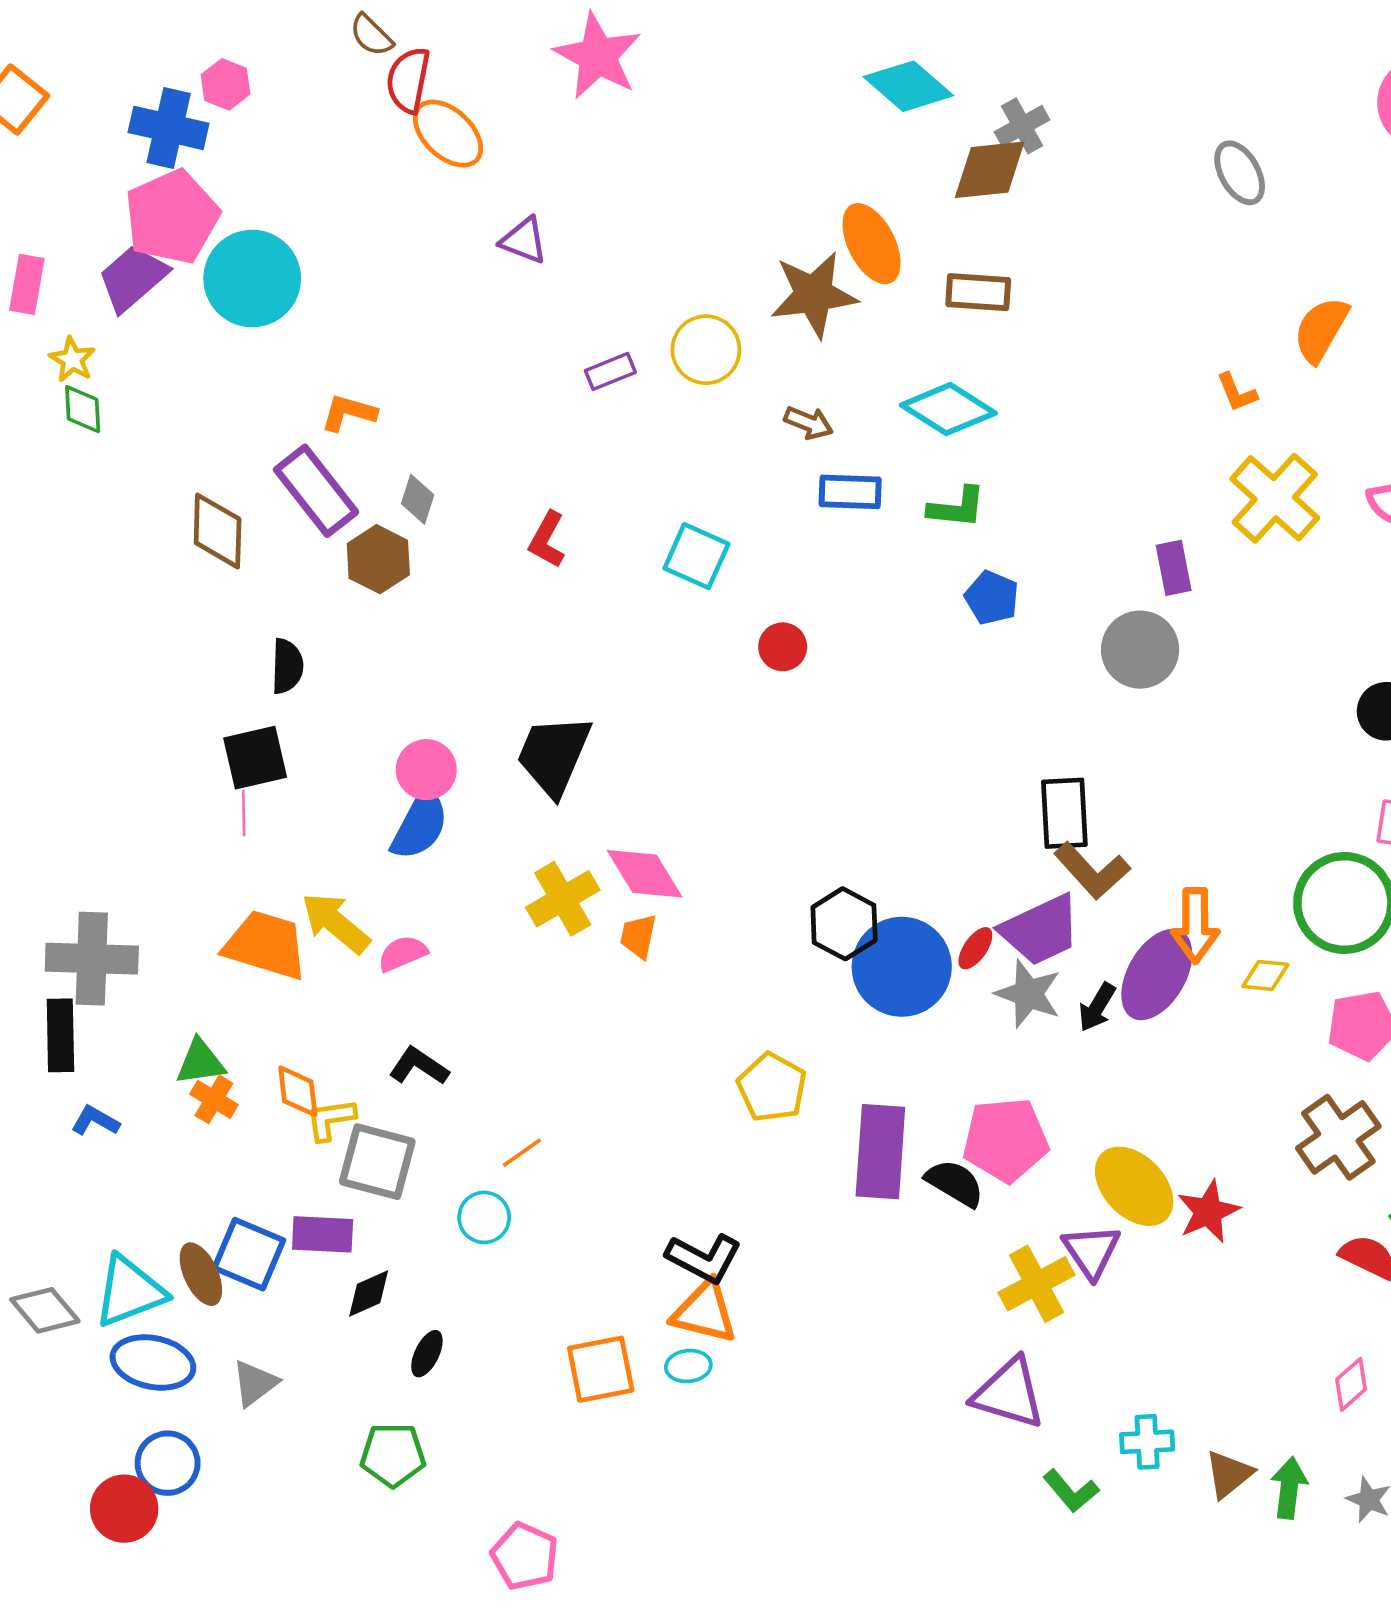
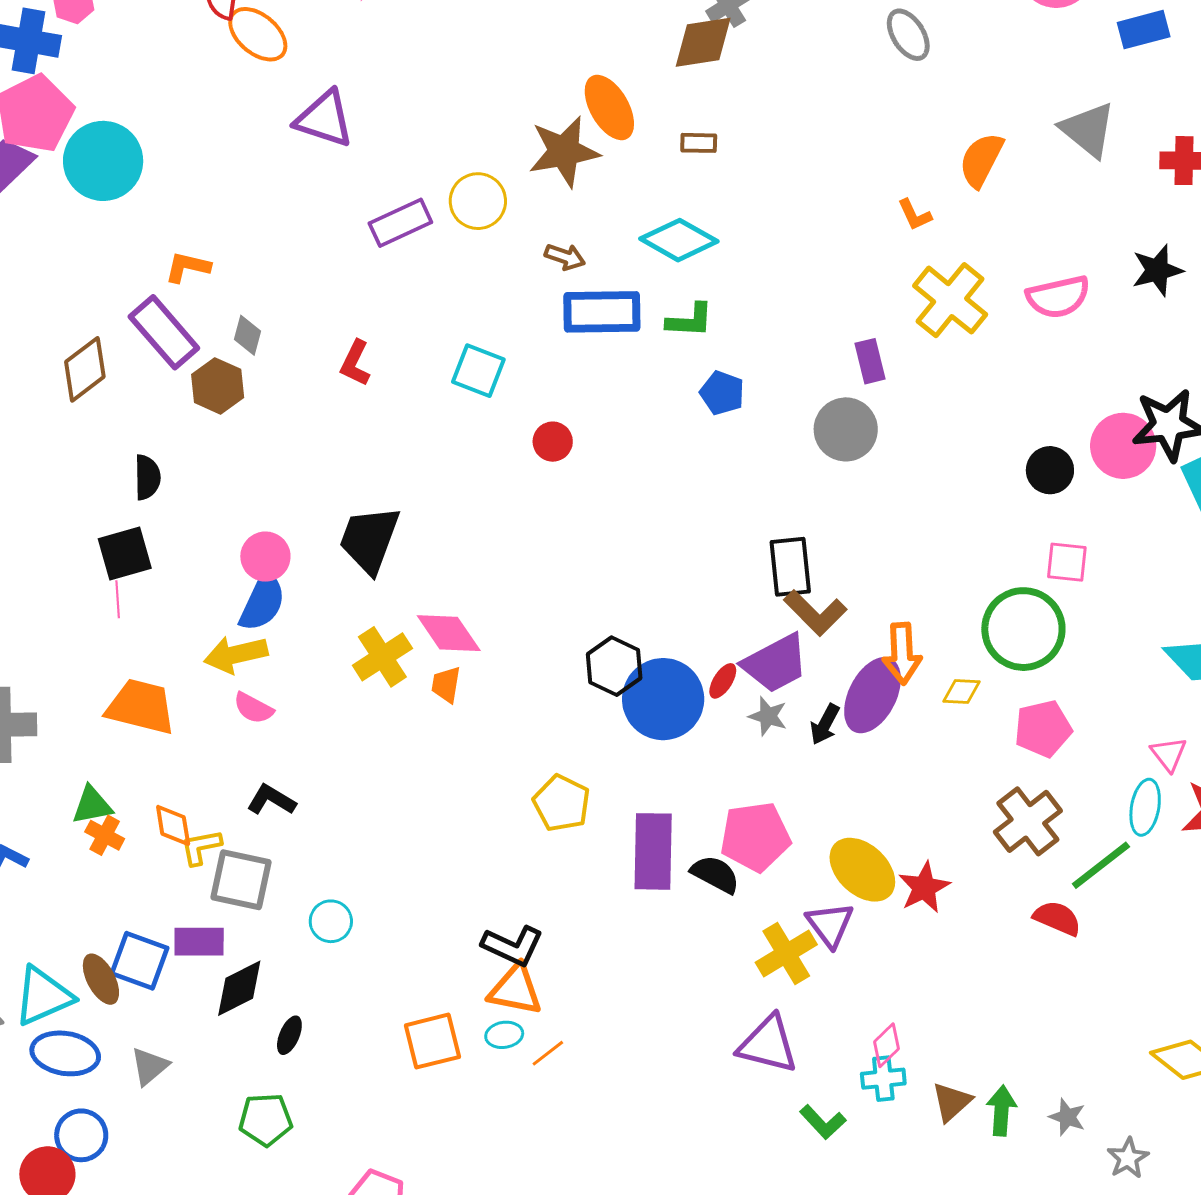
purple triangle: (524, 241) -> (324, 119), size x1.5
brown rectangle: (978, 292) -> (699, 143), size x0.7
purple rectangle: (610, 371) -> (400, 223), size x1.5
blue rectangle: (850, 492) -> (602, 312), size x1.5
brown diamond: (218, 531) -> (85, 369), turned 54
yellow arrow: (336, 923) -> (236, 654), moved, turned -50
pink semicircle: (403, 953) -> (253, 708), turned -126
gray star: (1028, 994) -> (768, 716), size x0.7
orange line: (522, 1153) -> (548, 1053), moved
black diamond: (369, 1294) -> (239, 988), size x1.4
pink diamond: (1351, 1384) -> (886, 1045), moved

